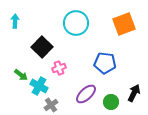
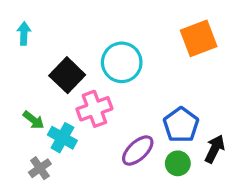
cyan circle: (76, 23) -> (122, 62), moved
blue pentagon: (105, 63) -> (181, 125), moved, turned 30
pink cross: (59, 68) -> (94, 109), size x1.5
gray cross: (51, 105) -> (40, 168), moved

